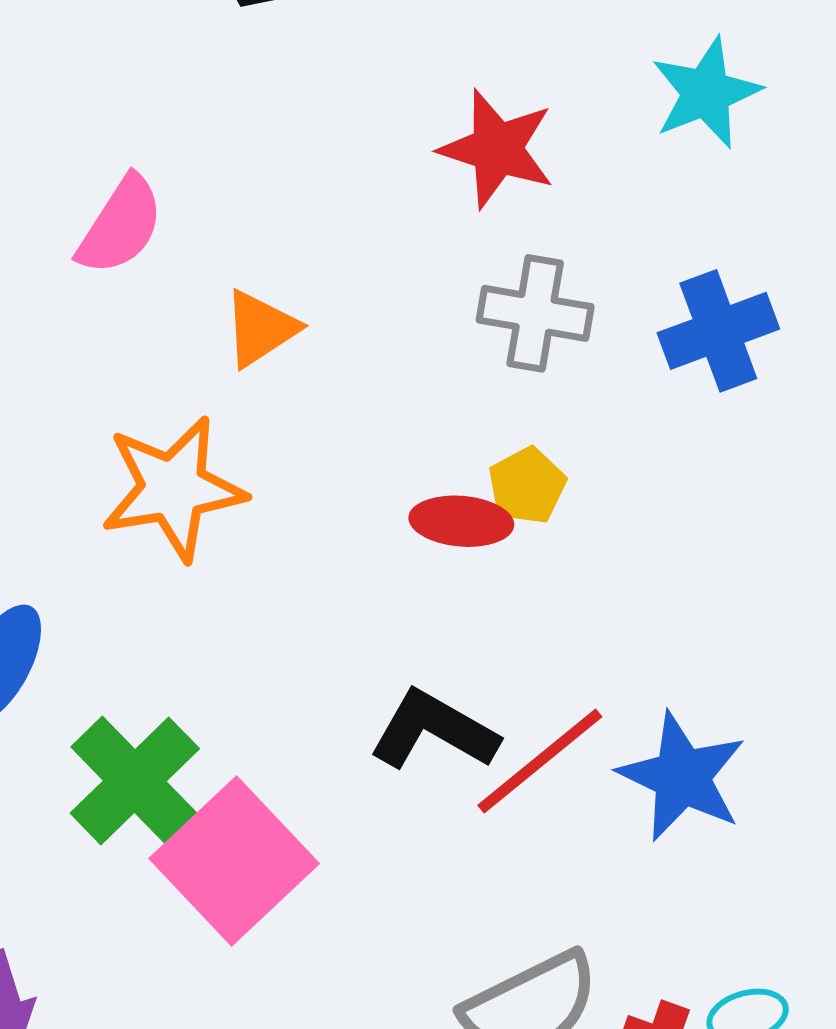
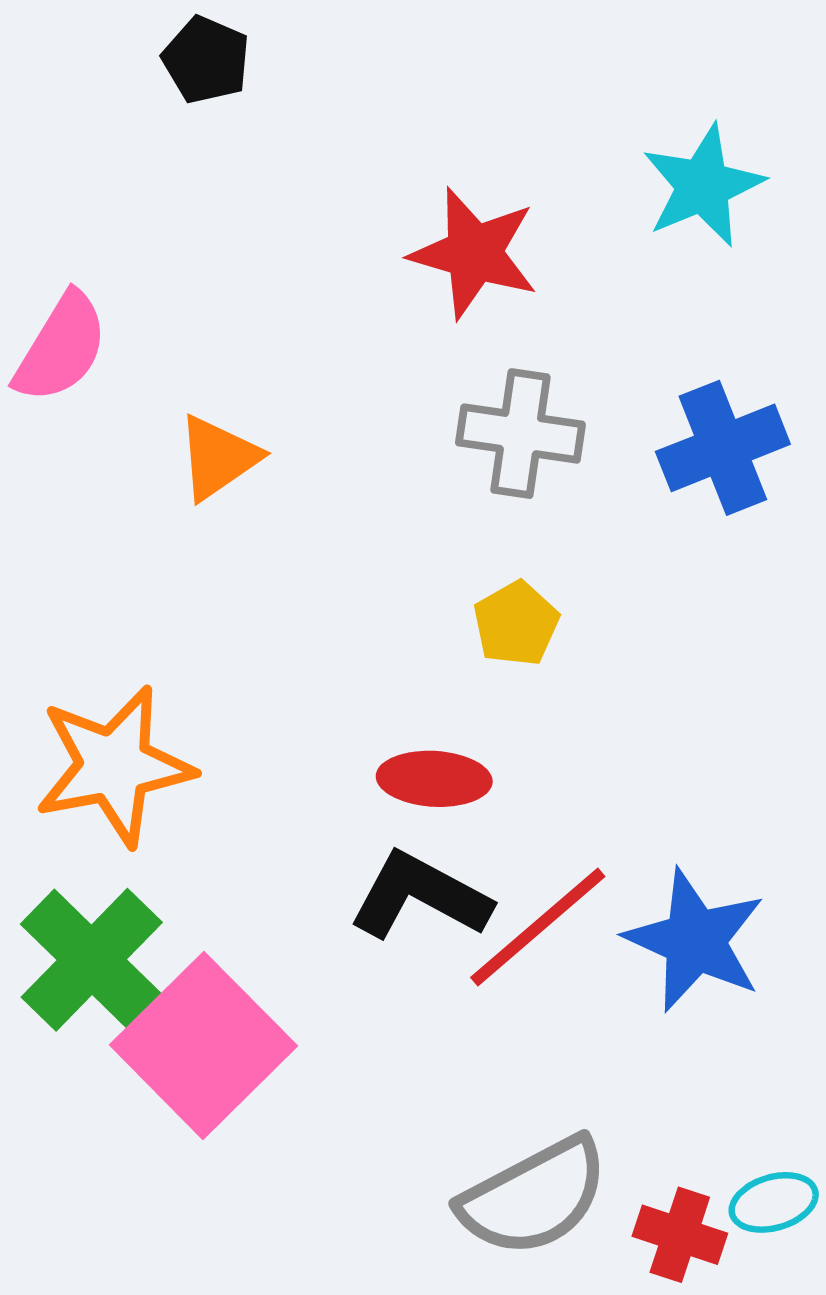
orange star: (173, 488) -> (114, 766), moved
red ellipse: (461, 521) -> (434, 779), moved

